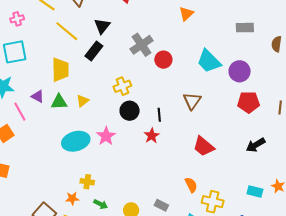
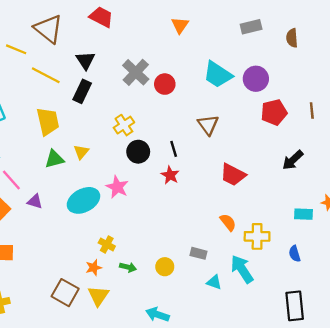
purple triangle: (38, 96) -> (35, 201), moved
yellow cross: (87, 182) -> (107, 244), turned 32

